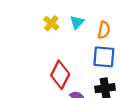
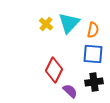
cyan triangle: (77, 22) -> (69, 23), size x1.6

